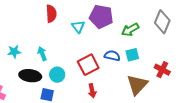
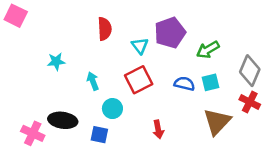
purple pentagon: (101, 17) -> (170, 33), turned -30
gray diamond: (162, 22) -> (250, 71), moved
cyan star: (14, 52) -> (56, 61), moved
red square: (88, 65) -> (139, 80), moved
black ellipse: (30, 76) -> (63, 120), moved

